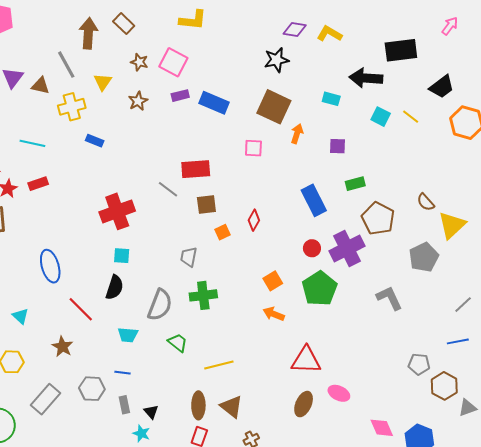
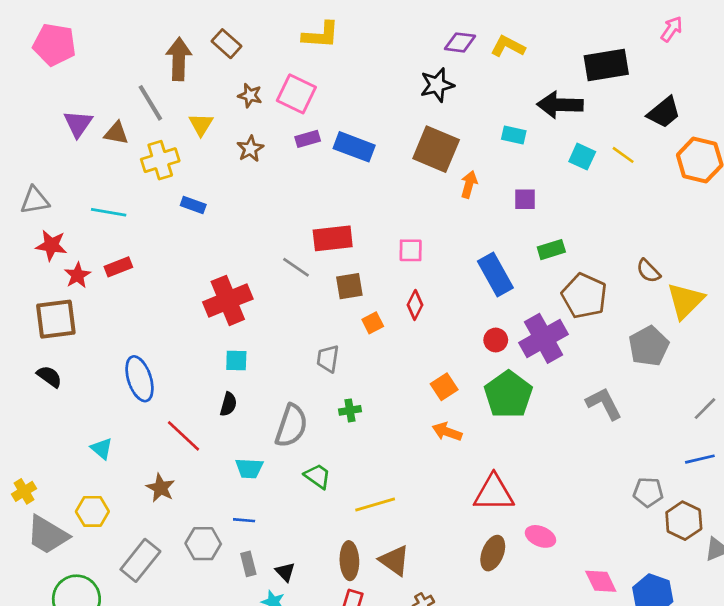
pink square: (253, 148) -> (411, 250), moved
black semicircle: (114, 287) -> (228, 404), size x0.7
green cross: (203, 295) -> (350, 410), size x0.6

